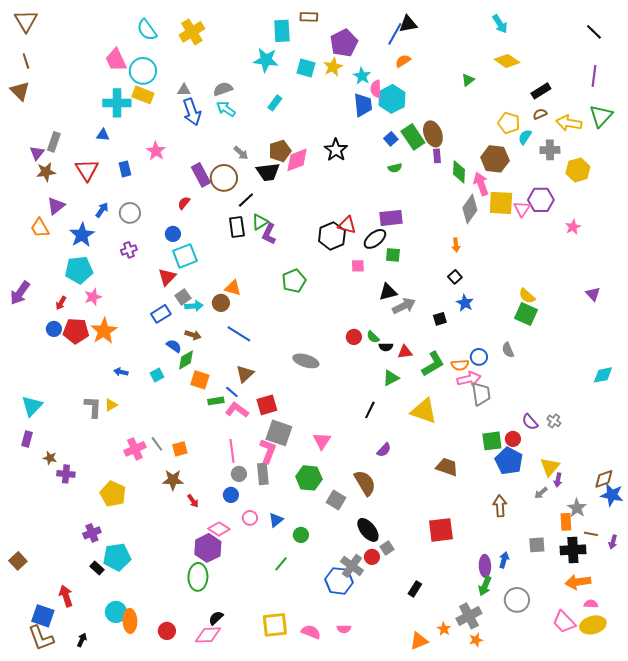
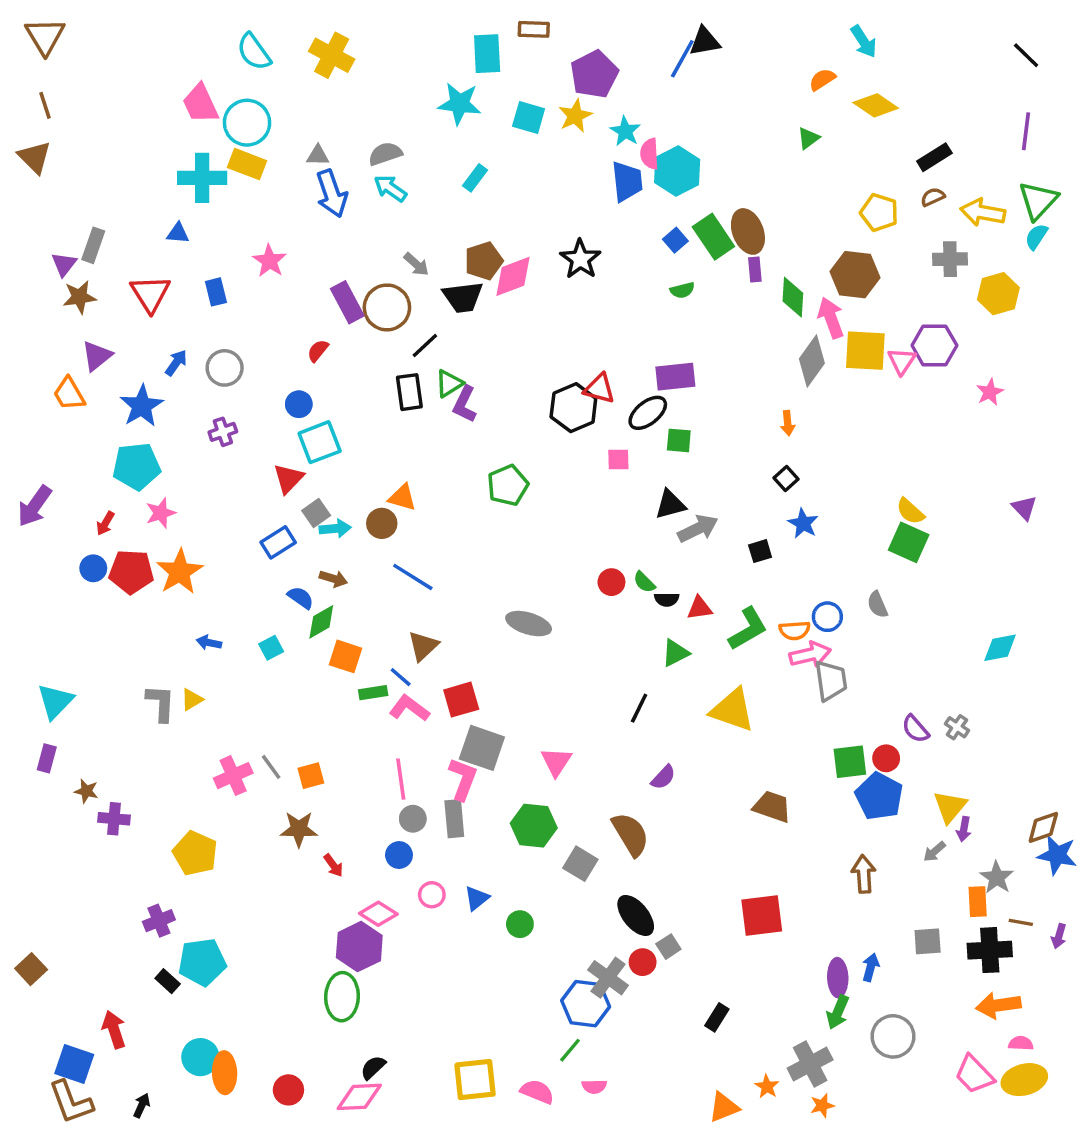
yellow cross: (192, 32) -> (332, 55), turned -30
orange semicircle: (403, 61) -> (822, 79), moved
cyan semicircle: (525, 137) -> (1036, 237), moved
cyan diamond: (603, 375) -> (1000, 648), moved
green line: (281, 564) -> (570, 1050), moved

